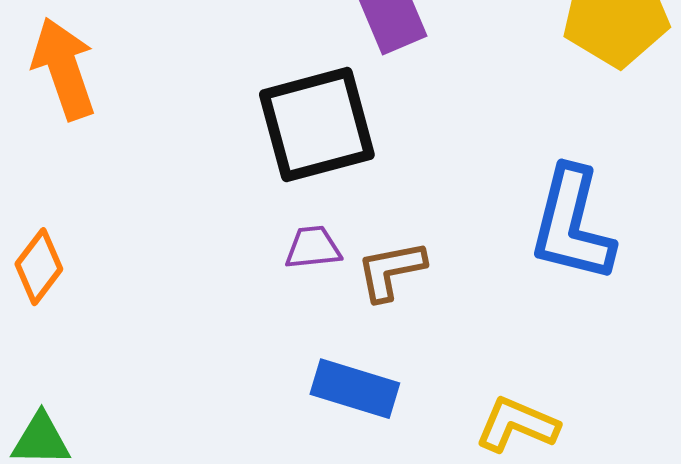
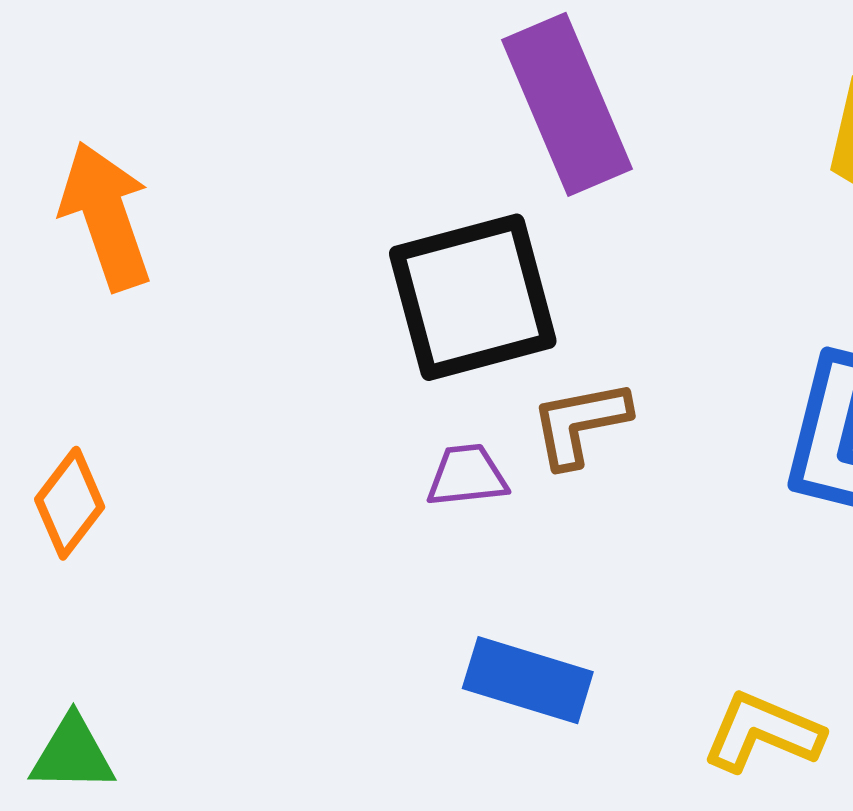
brown L-shape: (391, 271) -> (580, 423), moved

